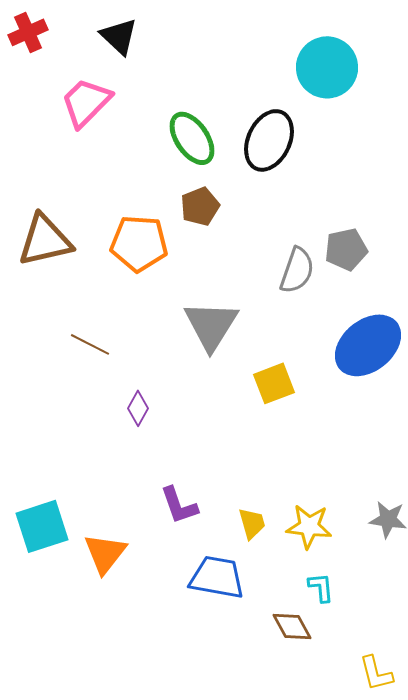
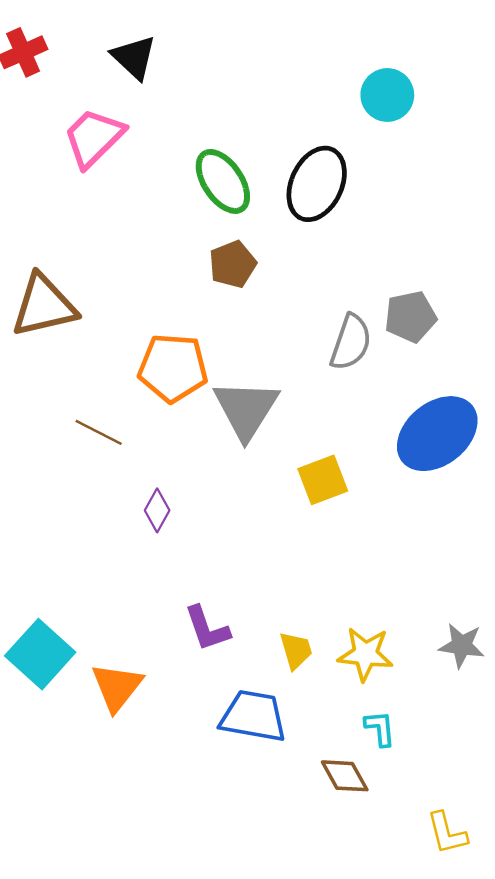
cyan circle: (327, 67) -> (387, 95), size x0.7
orange pentagon: (139, 243) -> (173, 368), moved
cyan square: (42, 526) -> (40, 654), turned -30

